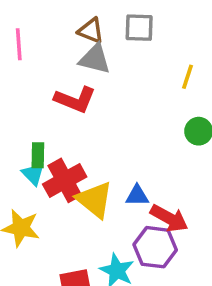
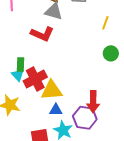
blue triangle: (137, 196) -> (56, 110), moved
yellow triangle: (94, 200) -> (52, 90), turned -45
red arrow: (169, 218) -> (93, 102), turned 60

